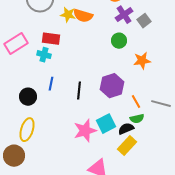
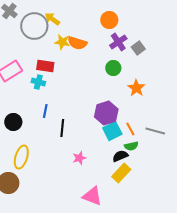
orange star: (142, 61) -> (136, 88), turned -30
black line: (79, 91) -> (62, 128), moved
black circle: (28, 97) -> (13, 122), moved
cyan square: (106, 124) -> (112, 131), moved
pink star: (85, 131) -> (79, 158), size x0.6

